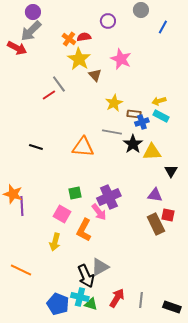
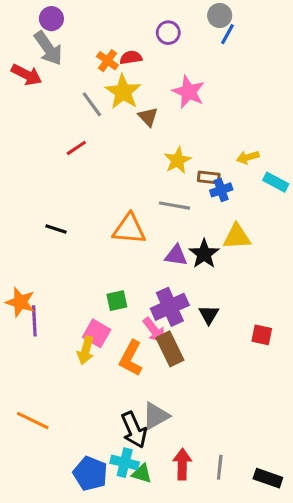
blue line: (163, 27) -> (227, 34), moved
gray arrow: (31, 31) -> (48, 48), turned -80
gray line: (59, 84) -> (92, 104), moved
cyan rectangle: (161, 116) -> (276, 182), moved
black star: (133, 144) -> (204, 254), moved
black triangle: (171, 171) -> (209, 315), moved
purple triangle: (155, 195) -> (176, 255), moved
brown rectangle: (156, 224) -> (170, 349), moved
yellow arrow: (55, 242) -> (86, 350), moved
red arrow: (117, 298) -> (182, 464), turned -30

